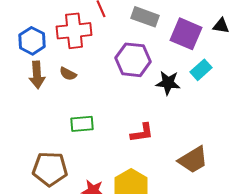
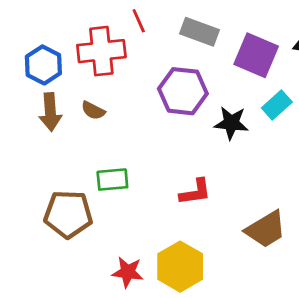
brown pentagon: (50, 169) -> (68, 214), moved

